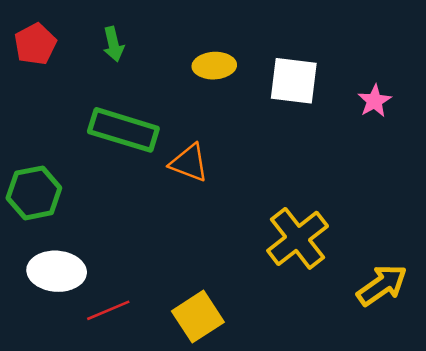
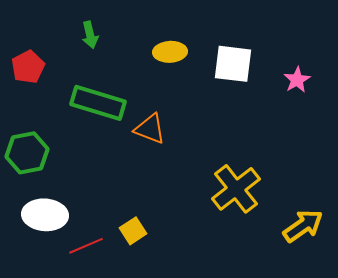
red pentagon: (35, 44) -> (28, 67), moved
yellow square: (198, 317) -> (133, 231), moved, size x0.7

